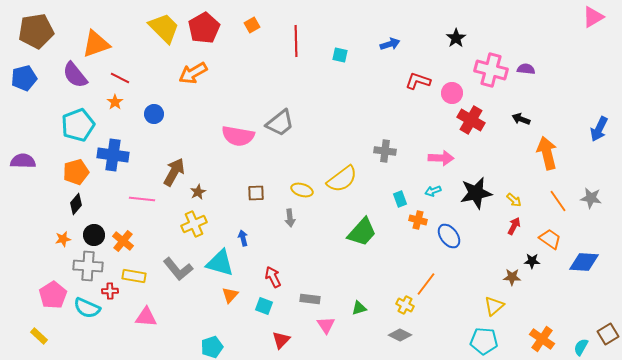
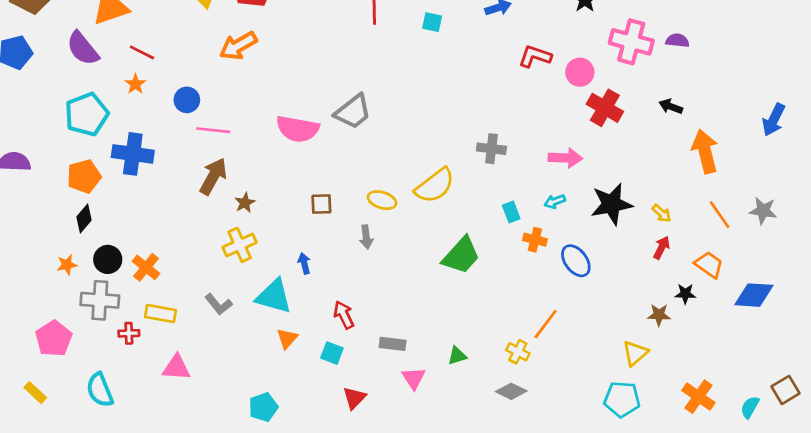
pink line: (142, 199) -> (213, 130), moved
gray L-shape: (178, 269) -> (219, 304), size x0.7
cyan semicircle: (87, 308) -> (100, 390), moved, turned 44

